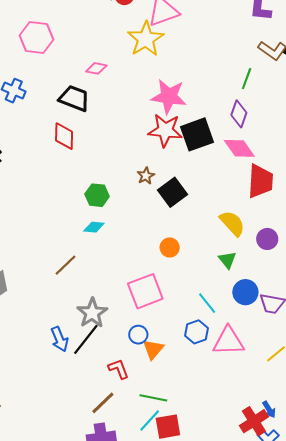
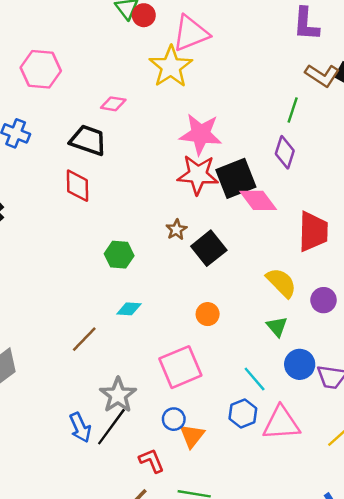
pink diamond: (239, 148) -> (258, 200), moved
cyan diamond: (94, 227) -> (129, 309), moved

